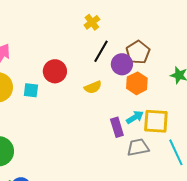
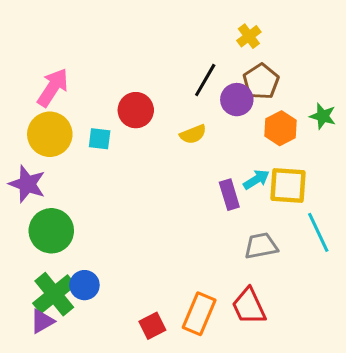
yellow cross: (92, 22) -> (249, 36), moved
orange hexagon: (137, 83) -> (281, 128), moved
gray trapezoid: (138, 147) -> (261, 246), moved

